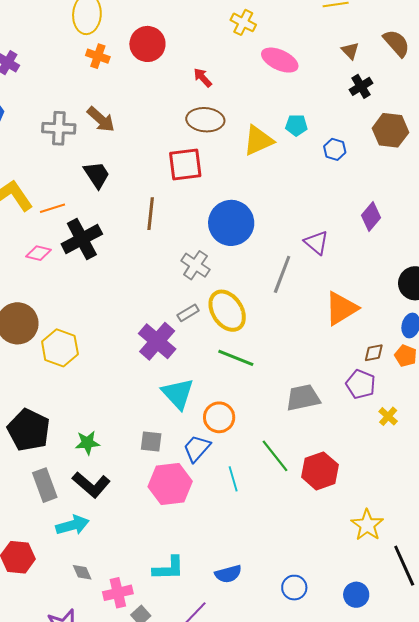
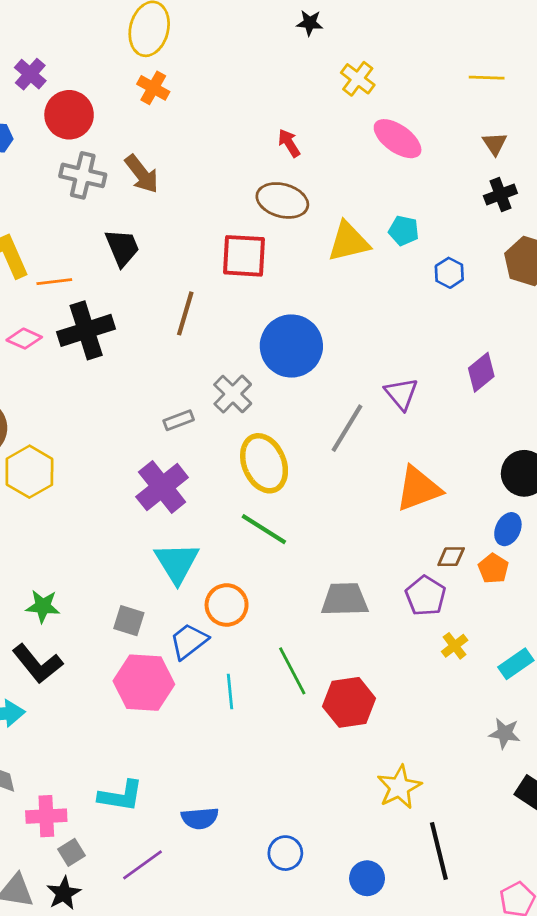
red circle: (147, 44) -> (69, 115), moved
gray rectangle: (188, 313) -> (179, 420), moved

